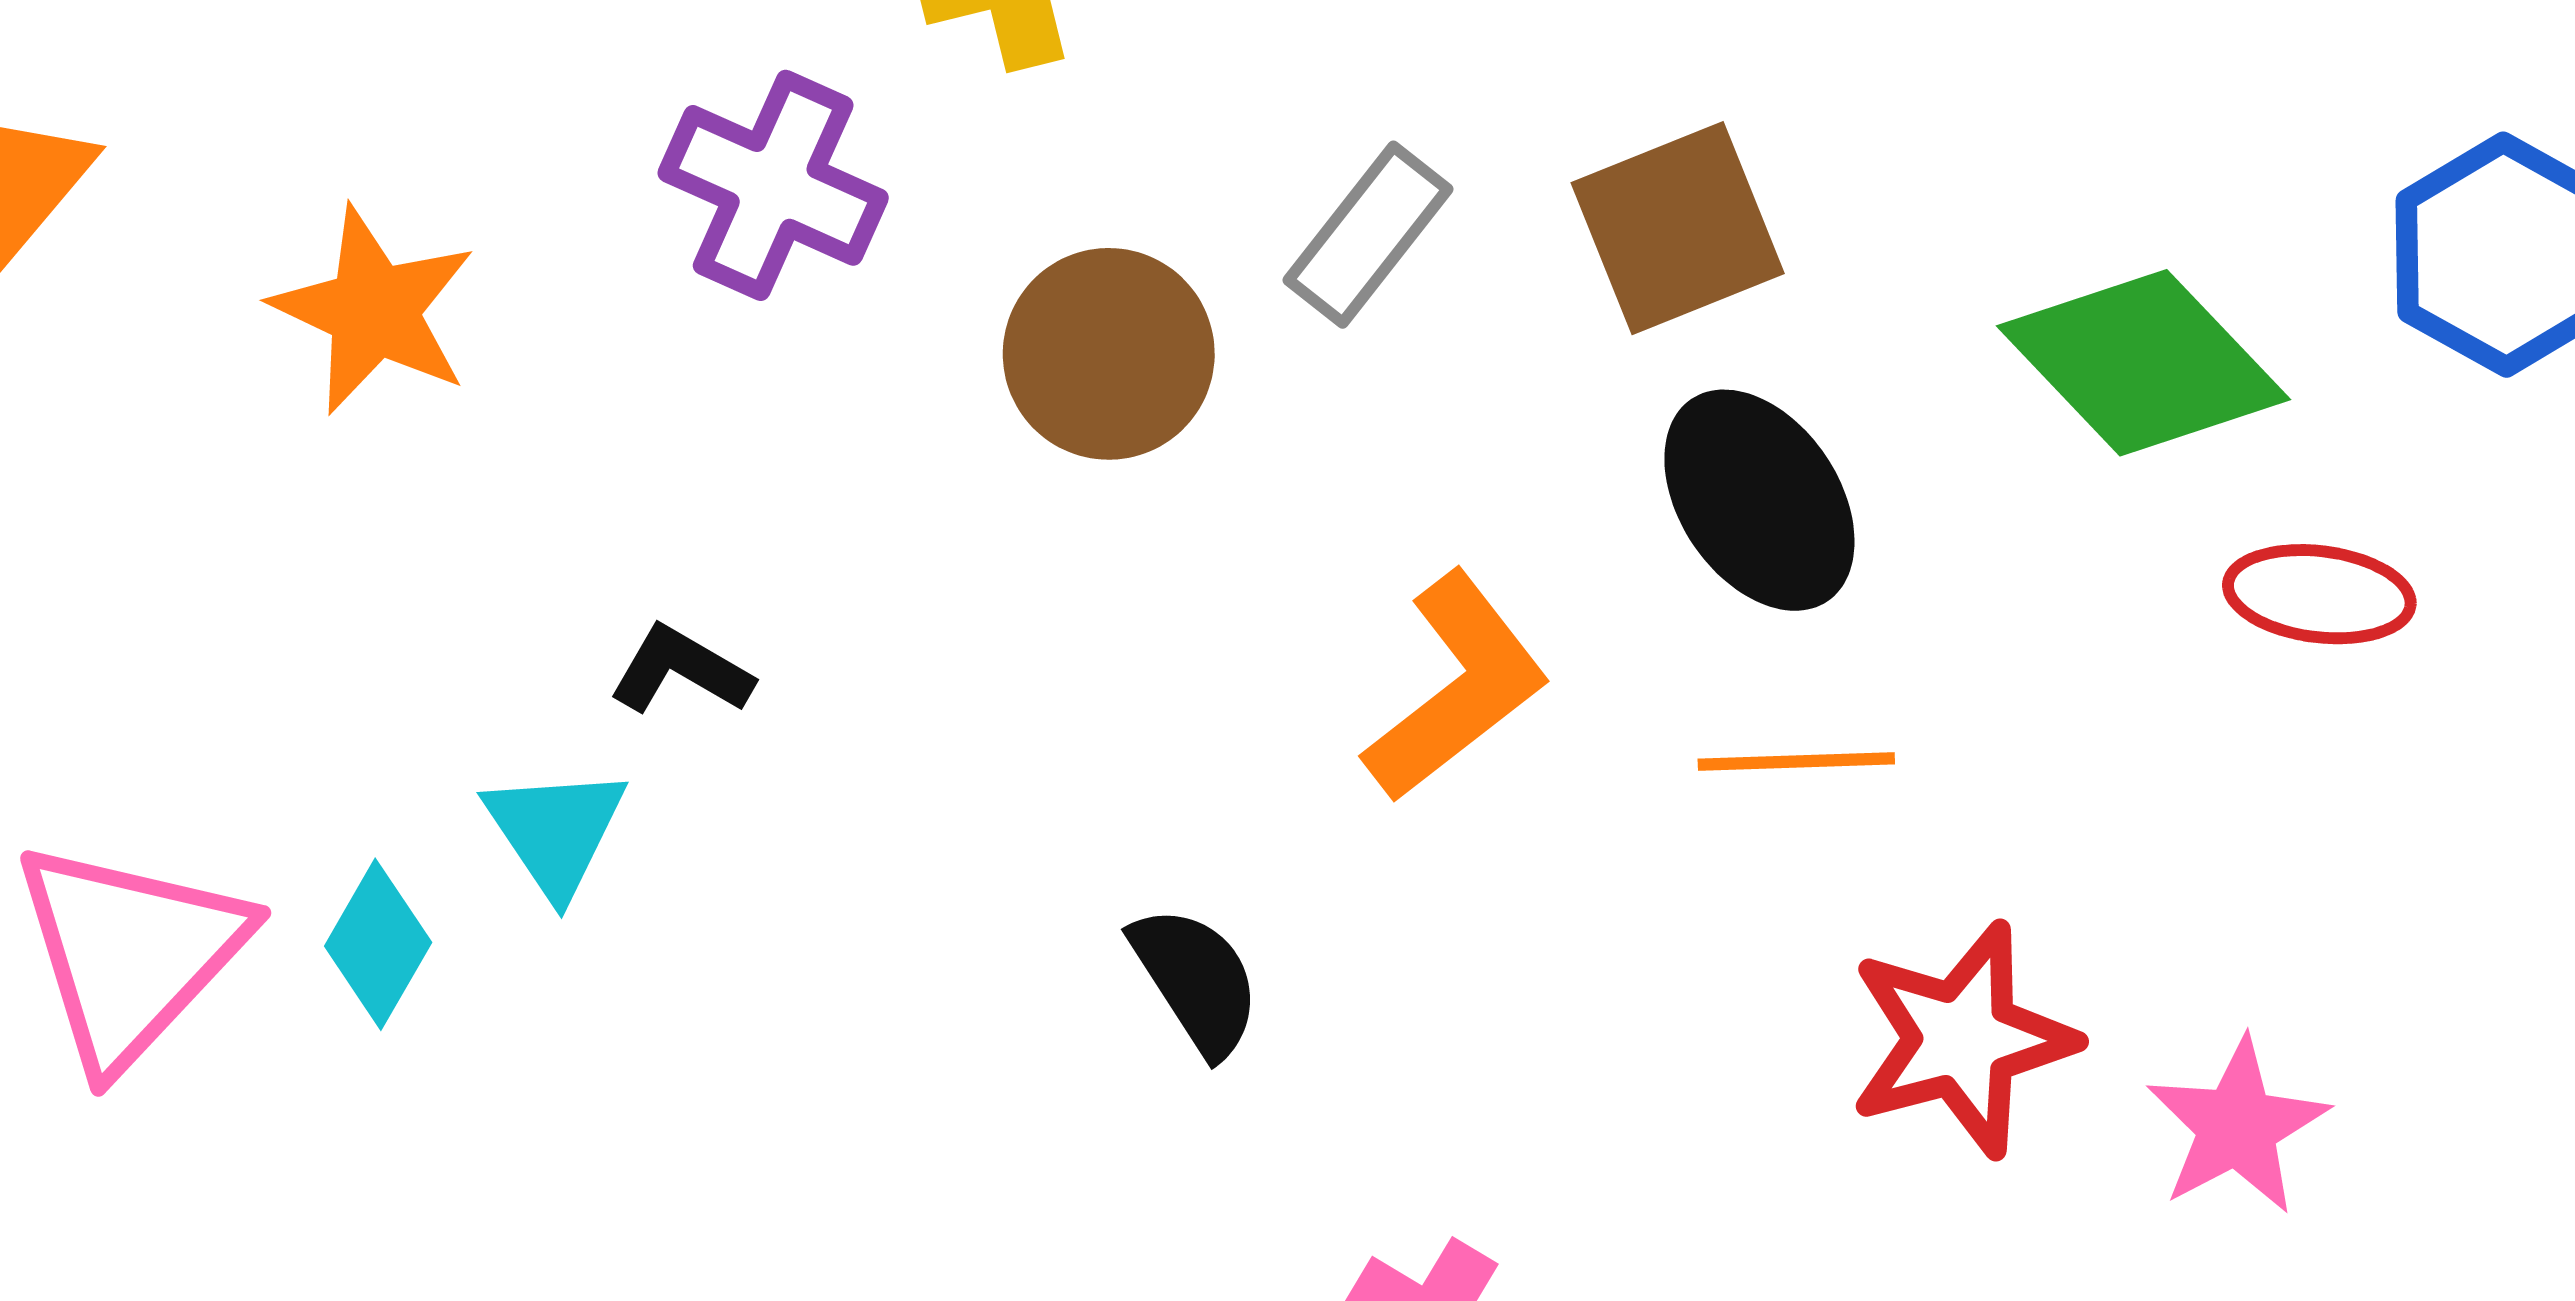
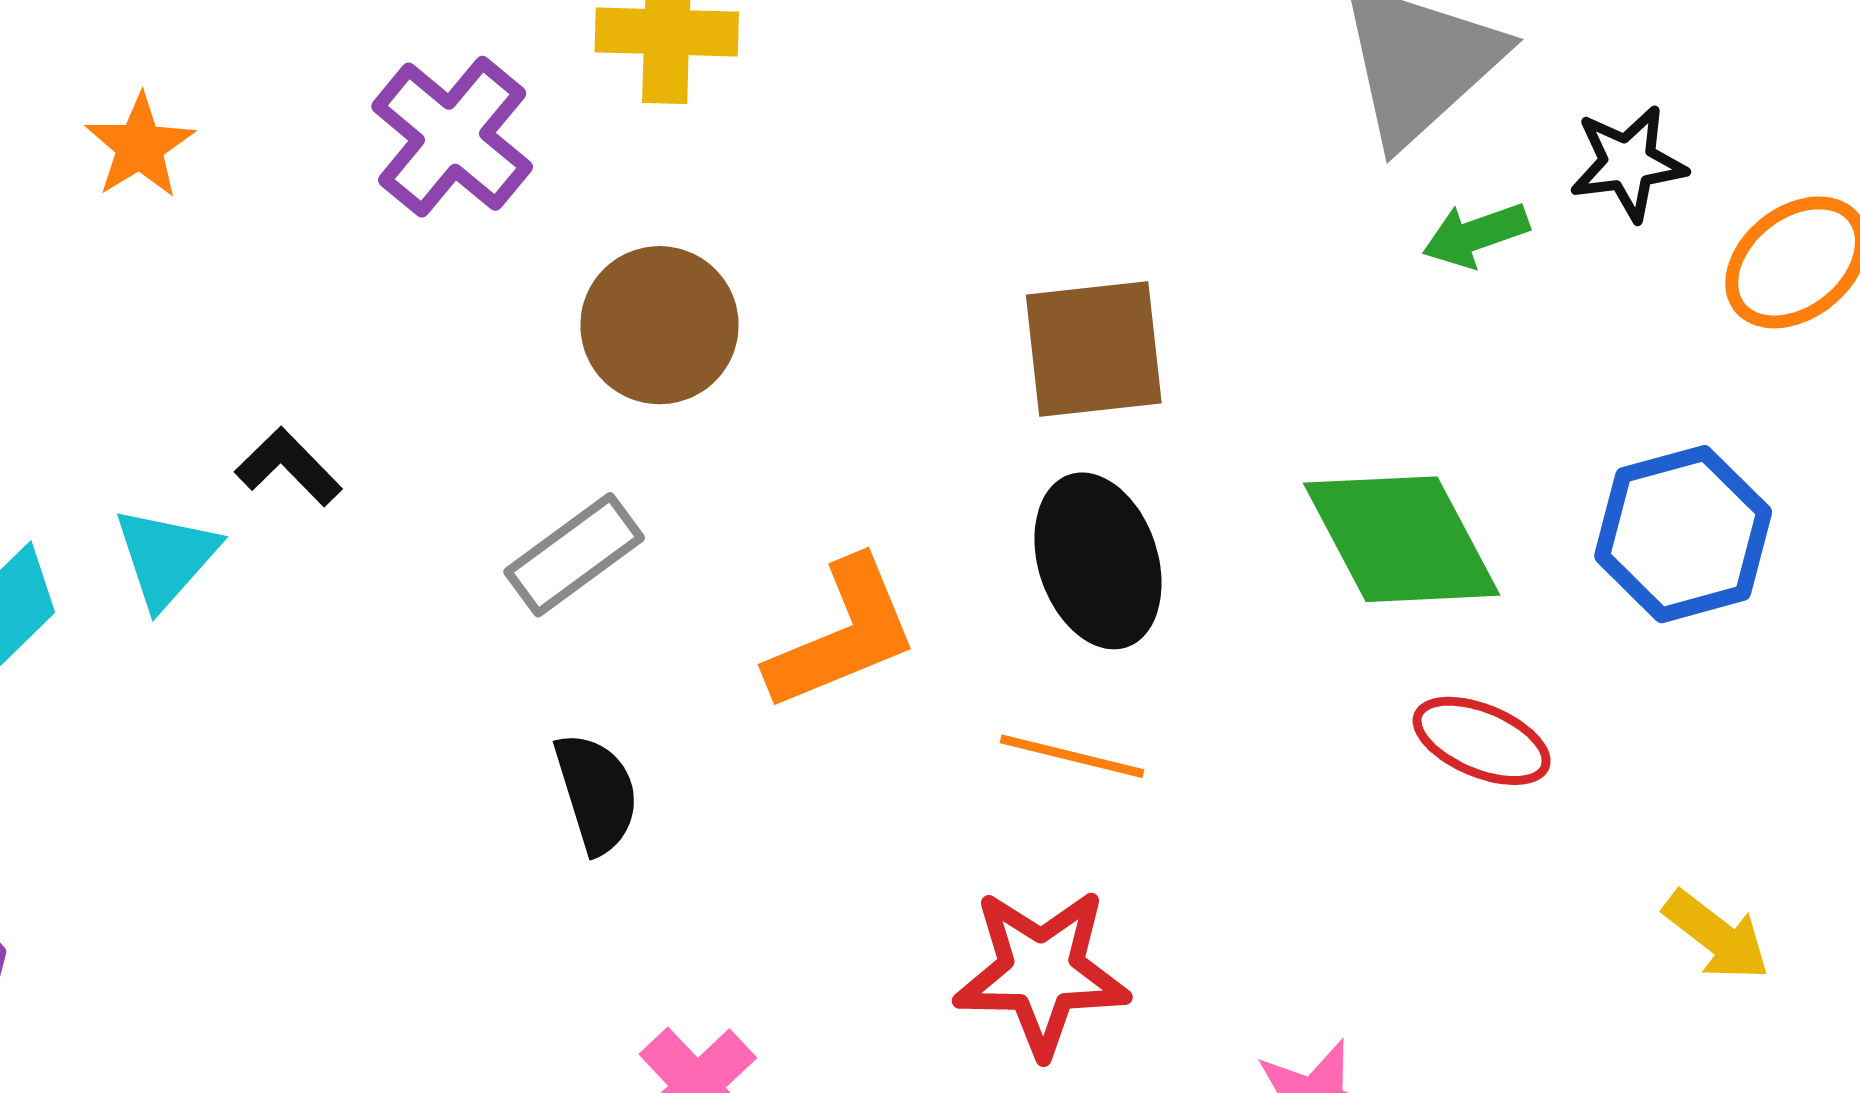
gray rectangle: (1368, 235) -> (574, 555), moved
orange star: (374, 310) -> (140, 146), size x0.7
red star: (1962, 1039) -> (1042, 972), moved

